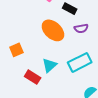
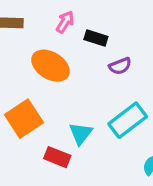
orange ellipse: (53, 30) -> (50, 66), moved
orange square: (16, 50) -> (24, 119), size x1.6

